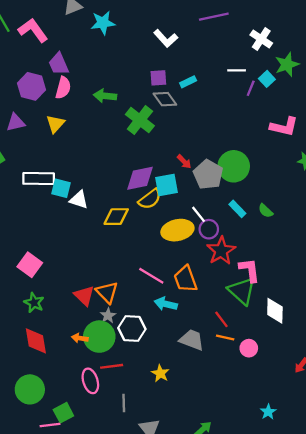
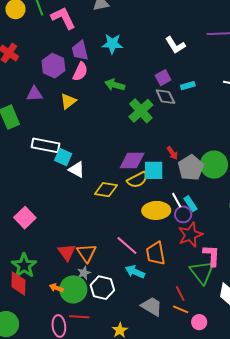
cyan star: (103, 23) -> (112, 44), moved
purple square: (158, 78) -> (163, 78), turned -35
cyan rectangle: (237, 209) -> (190, 204), moved
green star: (34, 303) -> (24, 266), moved, size x1.4

